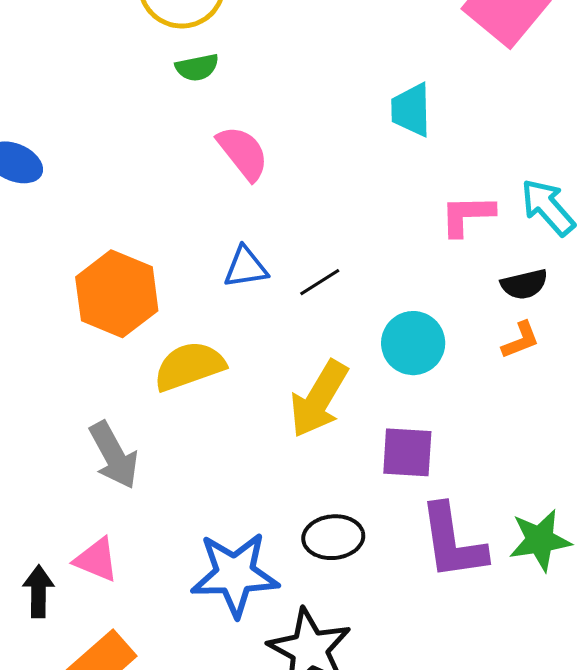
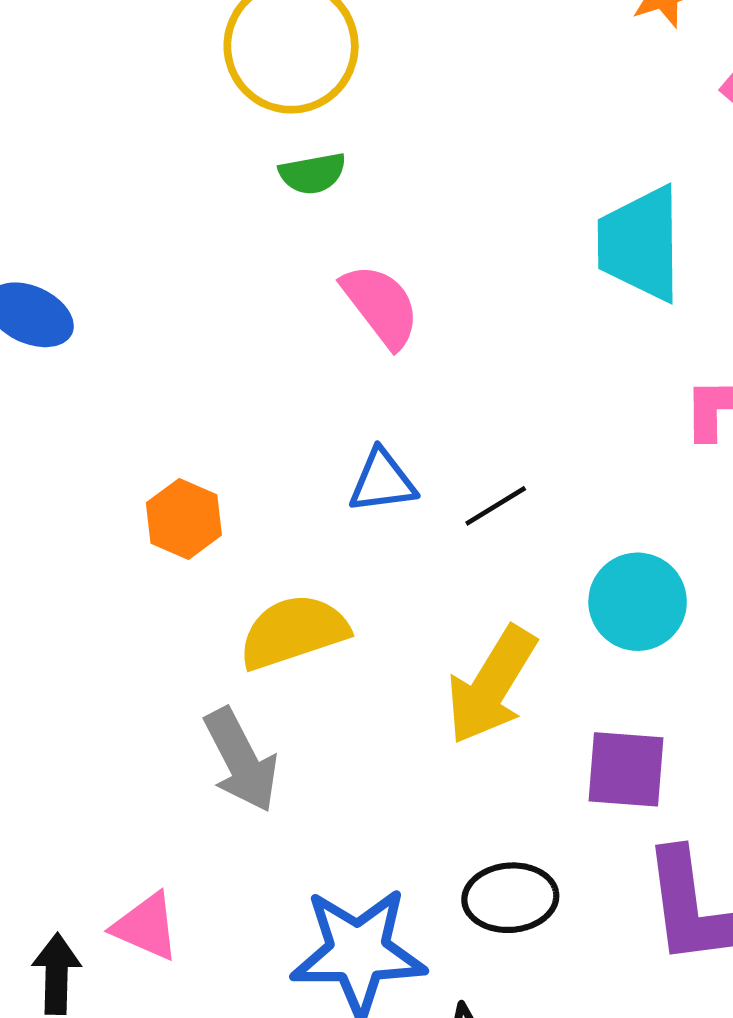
cyan trapezoid: (411, 110) -> (640, 244), size x1.4
orange hexagon: (117, 294) -> (184, 519), size x0.6
gray arrow: (114, 455) -> (241, 760), moved

